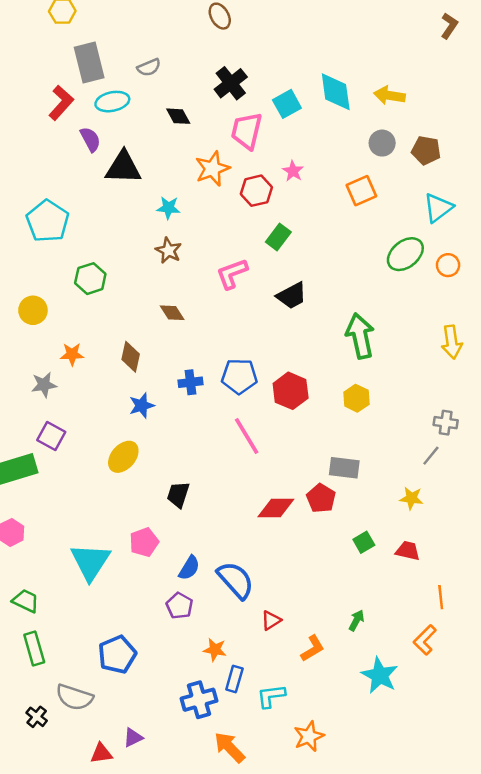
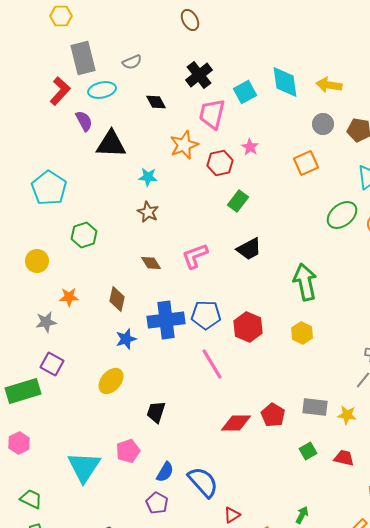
pink L-shape: (232, 274) -> (195, 256), moved
blue cross: (190, 382) -> (166, 320), size x1.8
gray rectangle: (344, 468) -> (315, 407), moved

